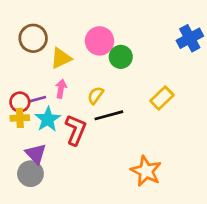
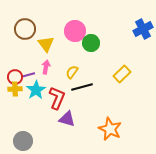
yellow triangle: (61, 58) -> (46, 44), turned -42
purple triangle: (36, 154) -> (67, 119), moved, turned -30
gray circle: (30, 174) -> (23, 141), moved

